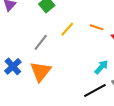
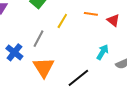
blue cross: (13, 66) -> (14, 52), moved
black line: (95, 90) -> (78, 78), moved

